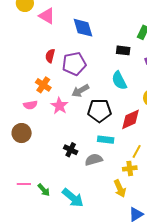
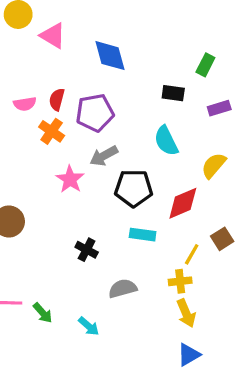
orange cross: (43, 85) -> (52, 131), moved
pink semicircle: (30, 105) -> (25, 104), moved
gray semicircle: (94, 160) -> (123, 288), moved
yellow arrow: (120, 188) -> (186, 313), moved
cyan arrow: (73, 198) -> (89, 326), size x0.6

